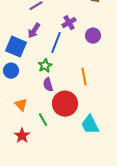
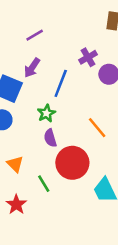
purple cross: (69, 23) -> (88, 57), moved
orange line: (84, 77) -> (97, 128), turned -30

